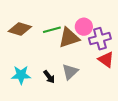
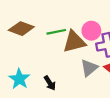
gray triangle: (70, 72) -> (89, 68), moved
cyan star: (21, 75) -> (19, 79), turned 30

